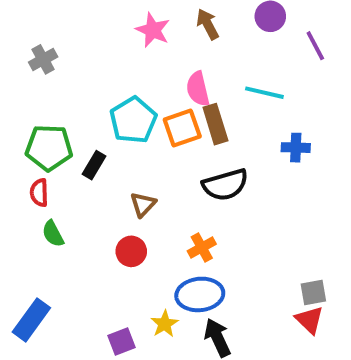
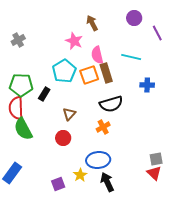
brown arrow: (208, 24) -> (92, 23), moved
pink star: (153, 30) -> (74, 41), moved
red semicircle: (39, 193) -> (16, 108), size x1.6
green semicircle: (53, 234) -> (23, 129), size x1.6
orange cross: (202, 247) -> (103, 127), moved

